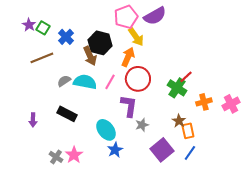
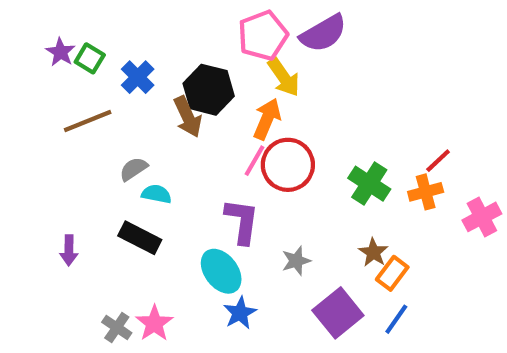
red line: (186, 77) -> (438, 161), moved
cyan semicircle: (85, 82) -> (156, 194), moved, size x0.6
pink line: (110, 82) -> (255, 161), moved
orange cross: (204, 102) -> (426, 192), moved
purple L-shape: (129, 106) -> (242, 221), moved
orange rectangle: (188, 131) -> (392, 273), turned 49

